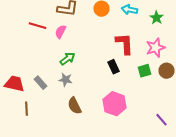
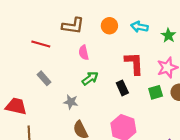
pink semicircle: (60, 32) -> (84, 53), moved, turned -40
green arrow: (68, 59) -> (90, 78), moved
gray rectangle: (40, 83) -> (44, 78), moved

